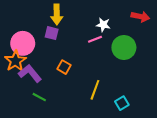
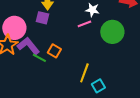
purple L-shape: (30, 73) -> (28, 46), moved
green line: (39, 97) -> (39, 58), moved
cyan square: (122, 103) -> (98, 86), moved

